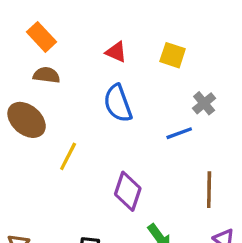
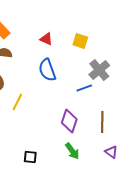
gray cross: (204, 103) -> (99, 70), size x1.5
purple diamond: (128, 191) -> (69, 121), moved

